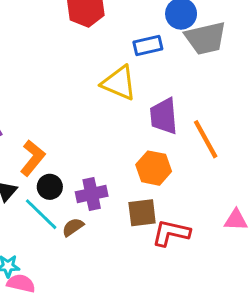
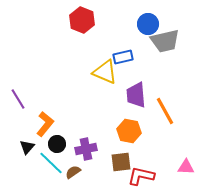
blue rectangle: (148, 45) -> (123, 57), moved

